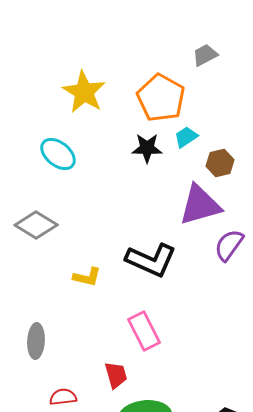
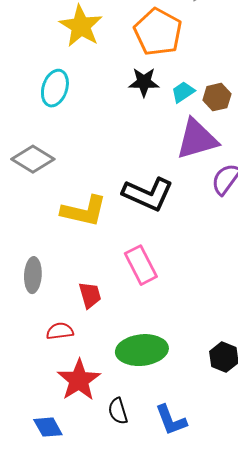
cyan trapezoid: (186, 137) -> (183, 92), moved
cyan ellipse: (58, 154) -> (55, 88), turned 69
yellow L-shape: (87, 277) -> (84, 211), size x1.6
red trapezoid: (116, 375) -> (90, 295), moved

